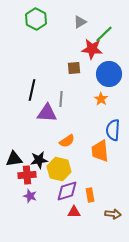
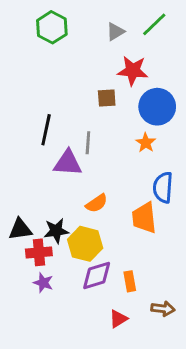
green line: (104, 34) -> (154, 24), moved
red triangle: (74, 212) -> (118, 319), moved, turned -32

